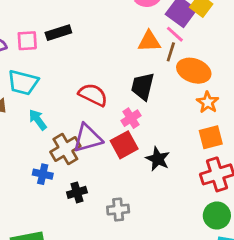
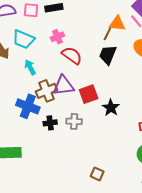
brown line: (171, 52) -> (107, 34), moved
pink cross: (131, 118) -> (57, 37), moved
blue cross: (43, 174) -> (28, 106), size x1.6
gray cross: (118, 210) -> (74, 121), moved

